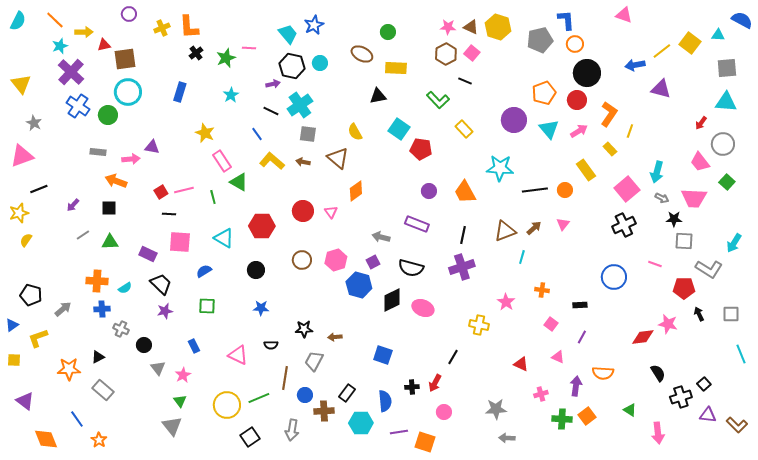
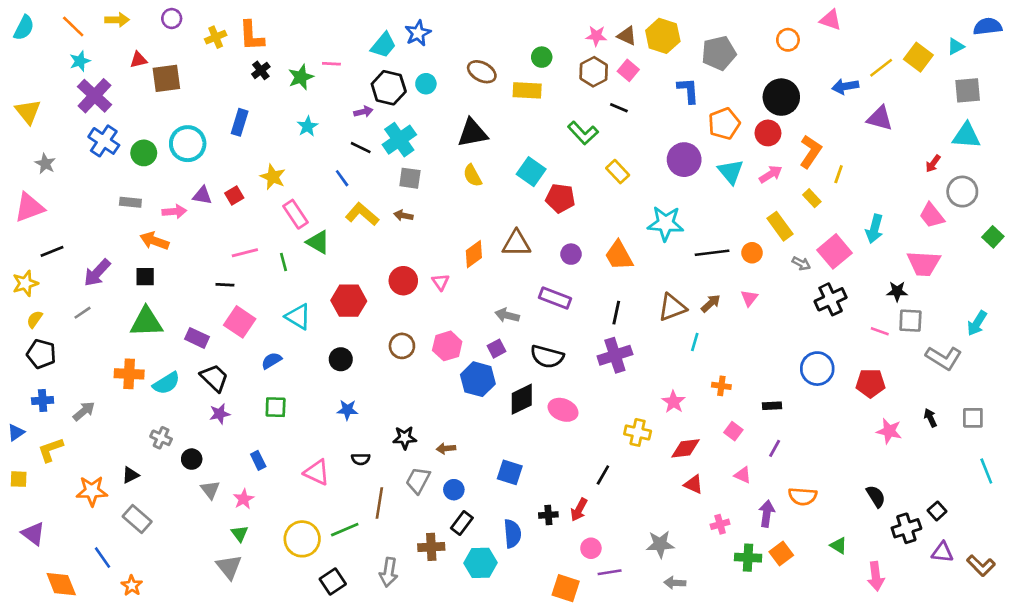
blue L-shape: (566, 20) -> (688, 90), moved
blue semicircle: (742, 20) -> (988, 26), turned -35
yellow arrow: (84, 32) -> (117, 20), moved
green circle: (388, 32) -> (542, 57), moved
cyan trapezoid: (288, 34) -> (383, 45), turned 80
cyan triangle: (718, 35) -> (956, 46), turned -32
orange circle: (575, 44) -> (788, 40), moved
cyan circle: (128, 92) -> (188, 144), moved
black triangle: (378, 96) -> (473, 133), moved, size x1.4
brown triangle: (338, 158) -> (516, 243), moved, turned -40
green square: (727, 182) -> (993, 237), moved
red square: (161, 192) -> (234, 196), moved
gray arrow: (662, 198) -> (801, 263), moved
purple arrow: (73, 205) -> (97, 273), size x1.6
gray line: (83, 235) -> (83, 313), moved
green triangle: (110, 242) -> (146, 322), size x1.5
pink square: (180, 242) -> (240, 322), turned 30
pink line: (655, 264) -> (880, 331), moved
cyan semicircle: (125, 288) -> (166, 383), size x1.5
red pentagon: (684, 288) -> (870, 383), moved
black pentagon: (31, 295) -> (41, 354), moved
blue cross: (102, 309) -> (43, 401), moved
red diamond: (643, 337) -> (685, 448), moved
blue circle: (305, 395) -> (454, 490), moved
purple line: (399, 432) -> (610, 572), moved

